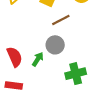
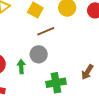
green arrow: (38, 59) -> (21, 67), turned -40

